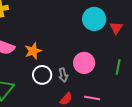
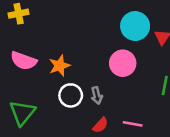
pink circle: (84, 63) -> (123, 63), moved

